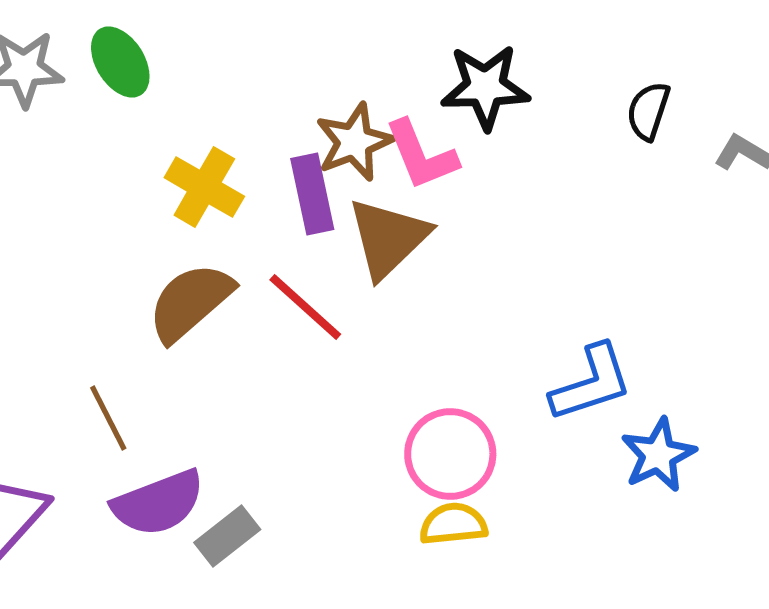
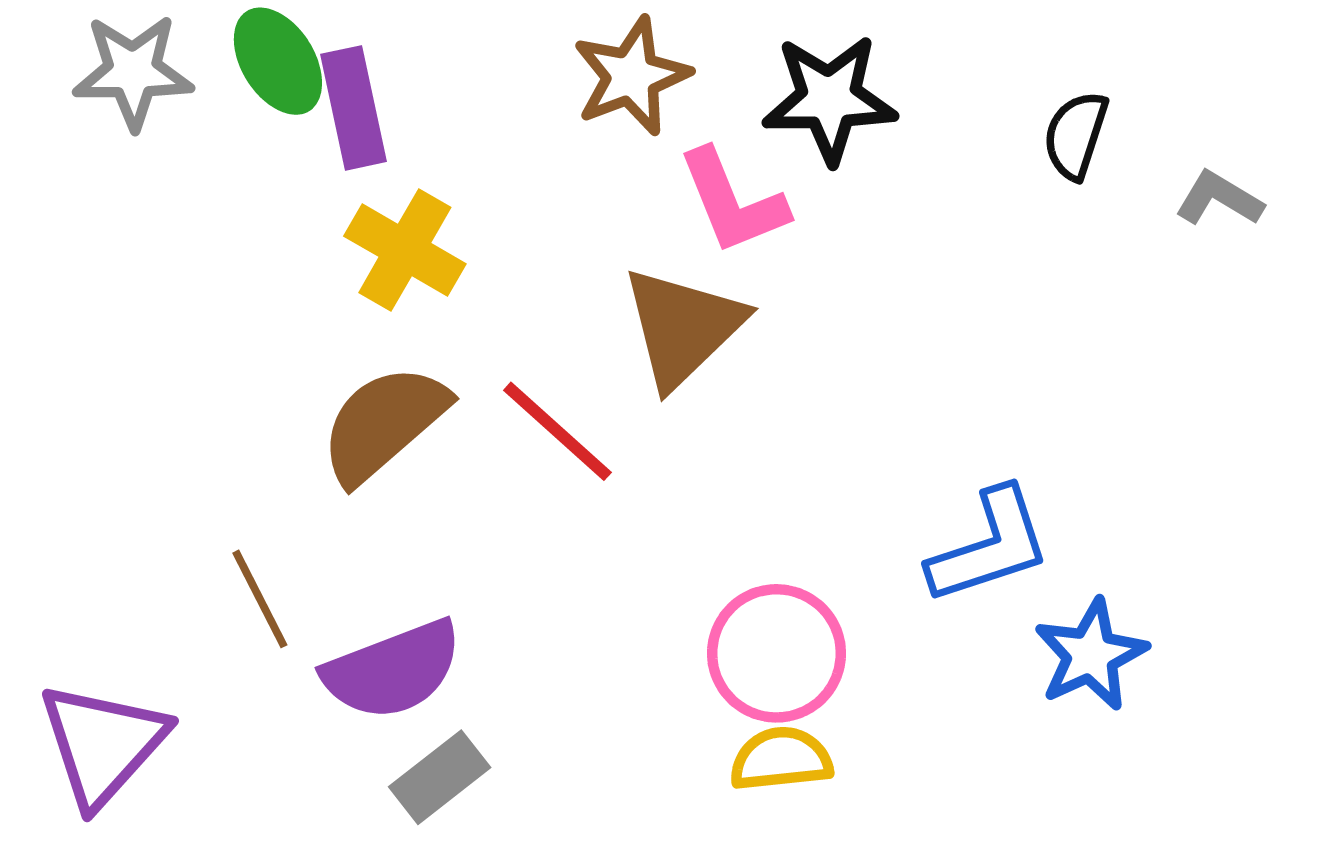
brown star: (354, 142) -> (631, 76), moved
purple rectangle: (312, 194) -> (354, 108), moved
purple semicircle: (158, 503) -> (393, 670), moved

